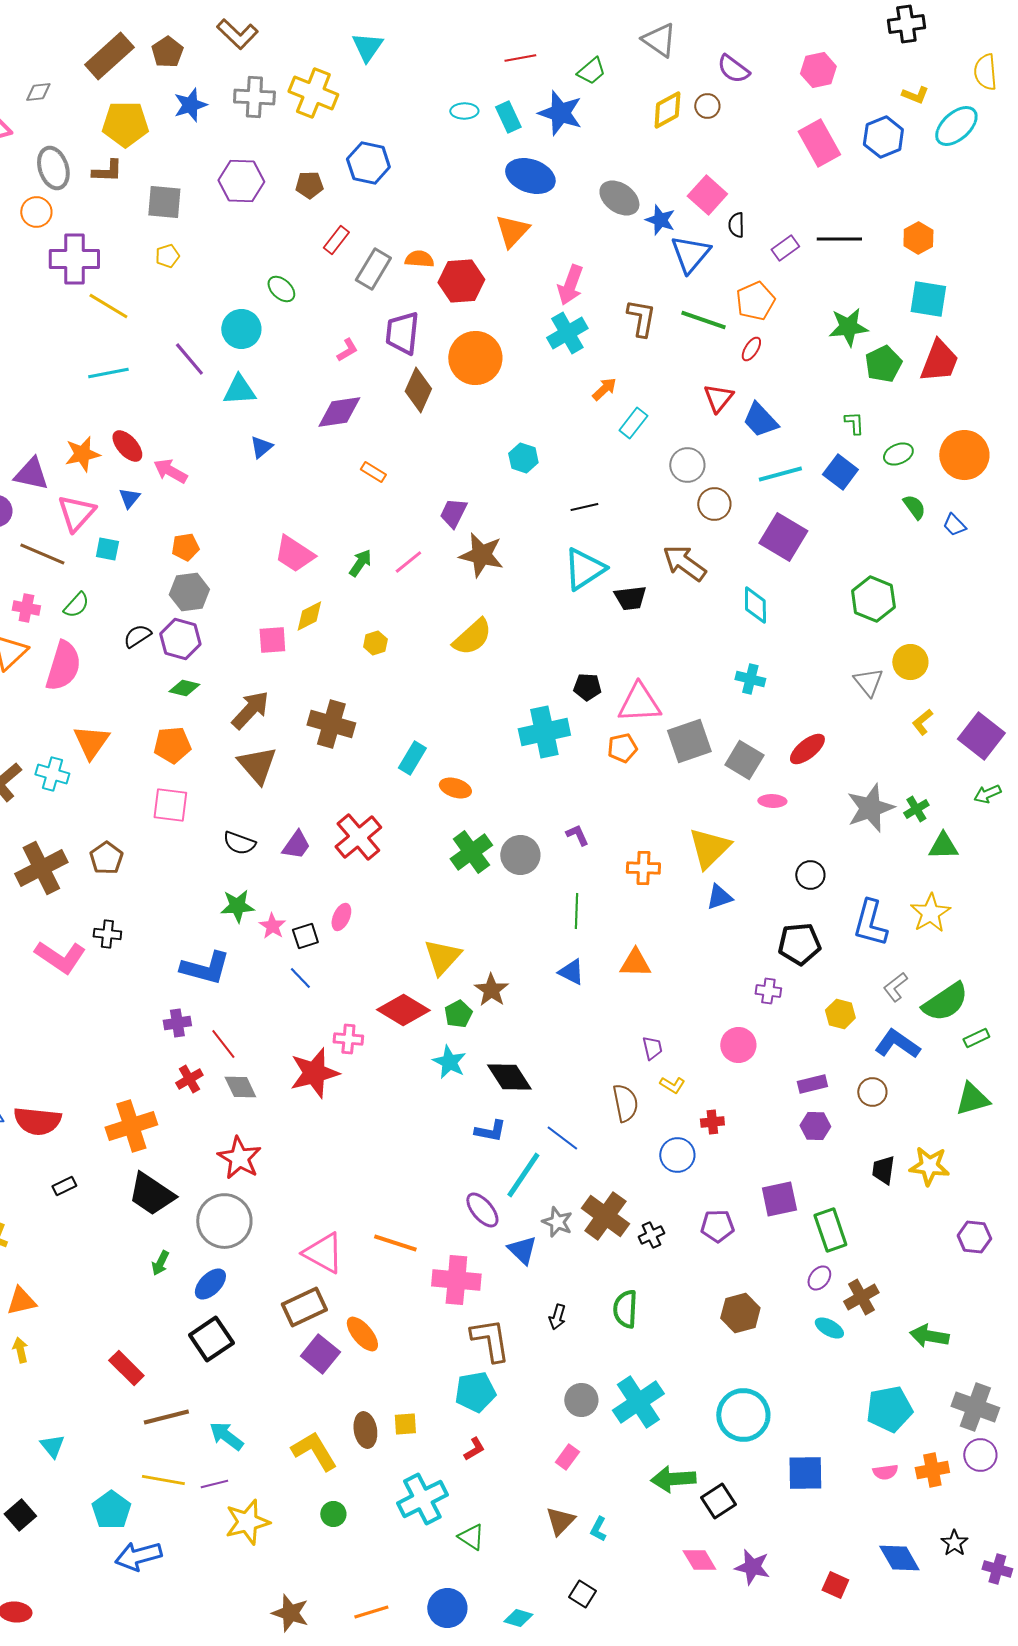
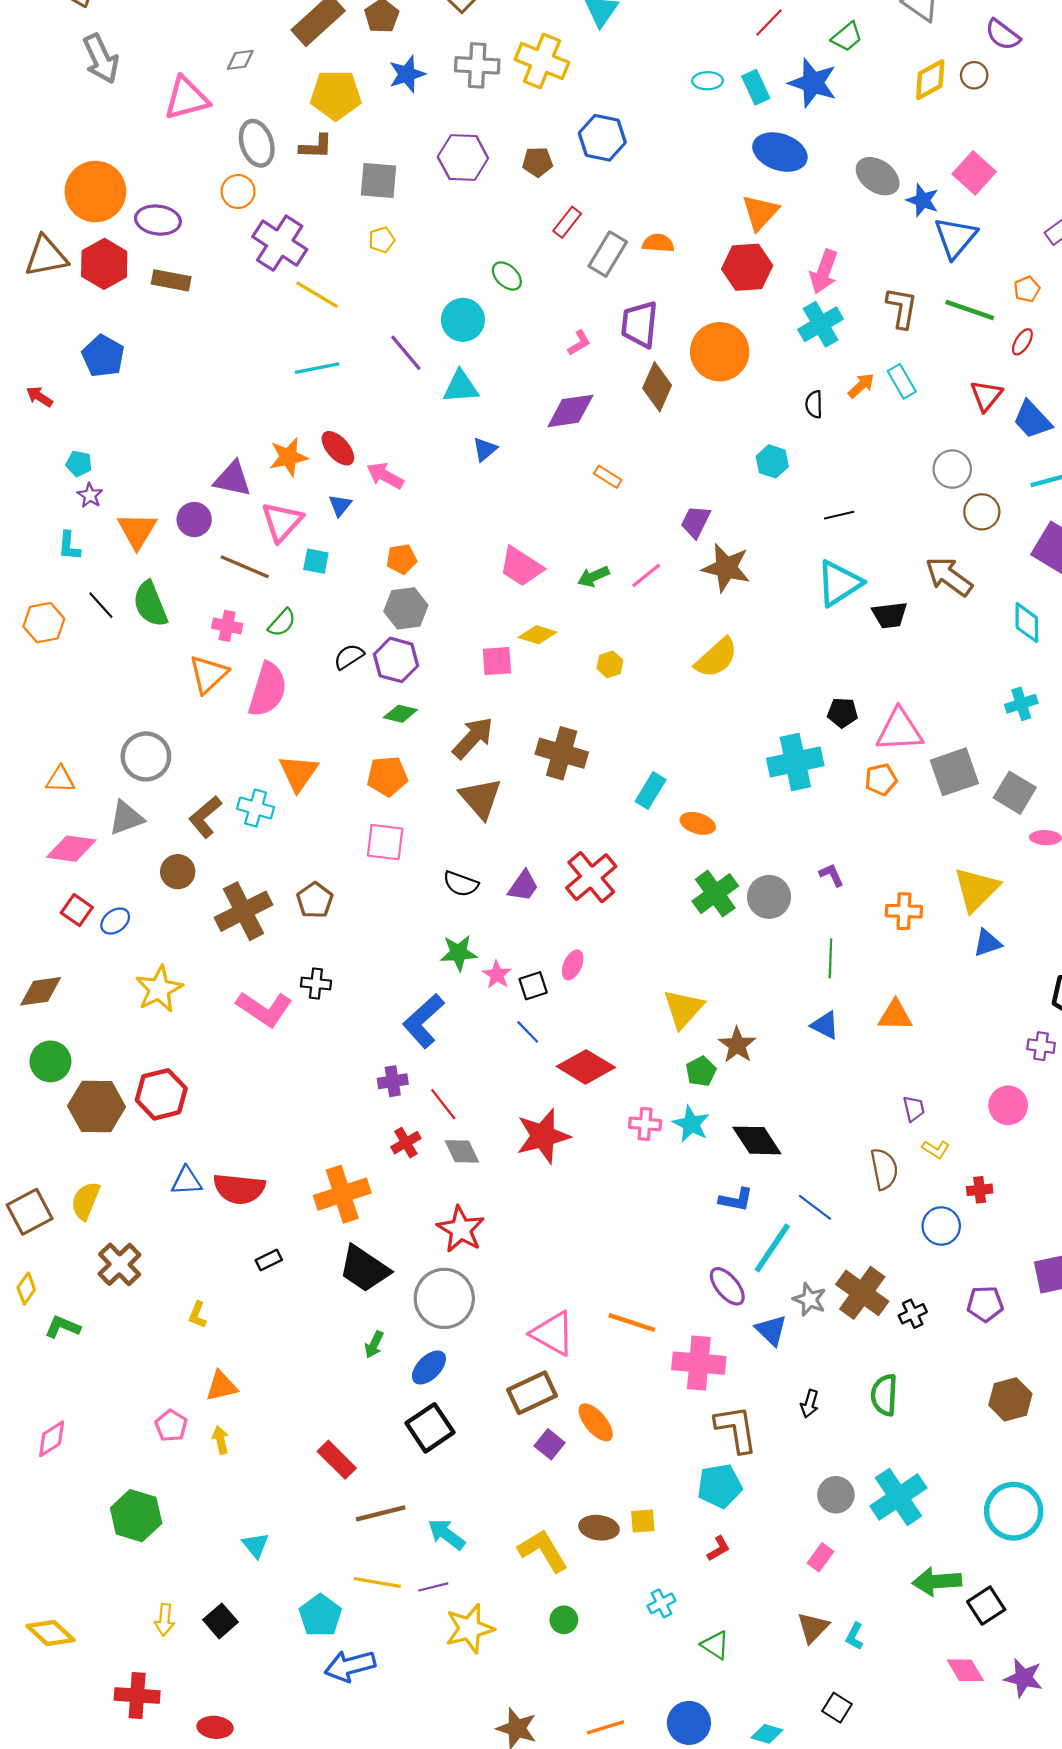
red line: (520, 58) -> (769, 23), turned -36
black semicircle: (736, 225) -> (814, 404), moved
purple cross: (74, 259) -> (280, 243), turned 33
red hexagon: (461, 281) -> (747, 267), moved
orange pentagon: (755, 301) -> (1027, 289), size x0.6
cyan rectangle: (633, 423) -> (902, 381), moved, turned -68
green arrow: (360, 563) -> (593, 577), turned -148
yellow diamond: (309, 616) -> (538, 635), turned 44
cyan cross: (750, 679) -> (1021, 704), turned -32
blue L-shape: (205, 968) -> (423, 1021), turned 123
red diamond: (403, 1010) -> (586, 1067), moved
pink cross: (348, 1039) -> (645, 1124), moved
purple square: (320, 1354) -> (550, 1444), size x0.7
brown ellipse: (365, 1430) -> (599, 1528), turned -72
cyan cross: (422, 1499) -> (661, 1603), size x0.5

